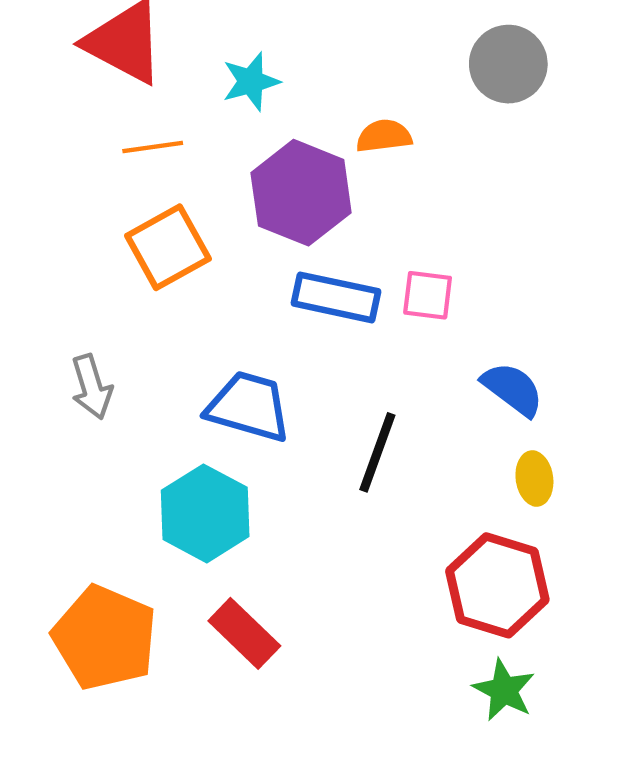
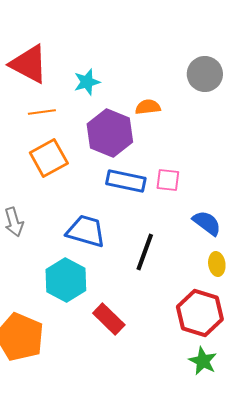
red rectangle: (244, 633) -> (109, 319), moved

